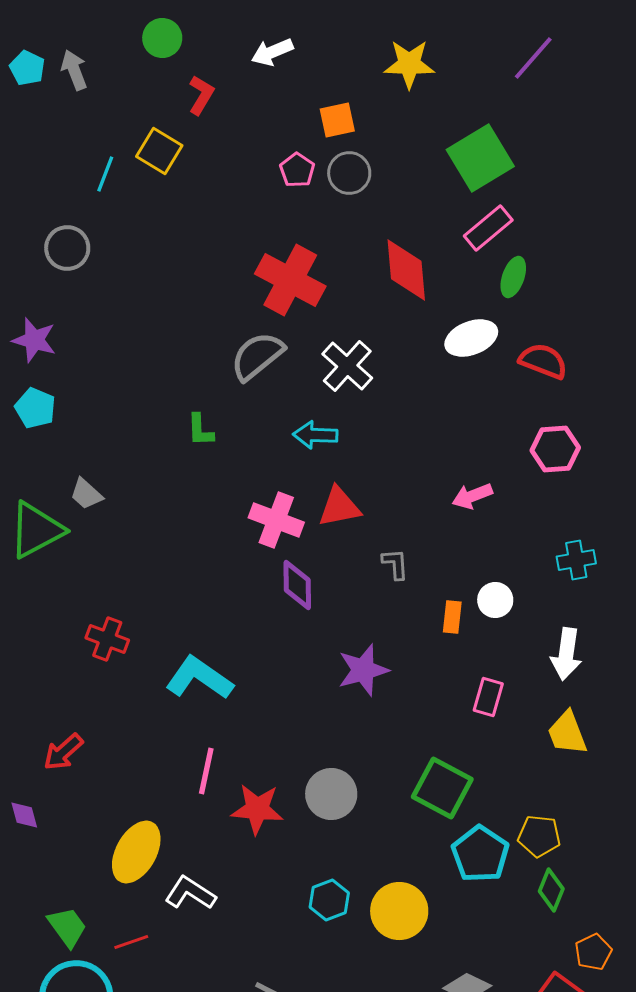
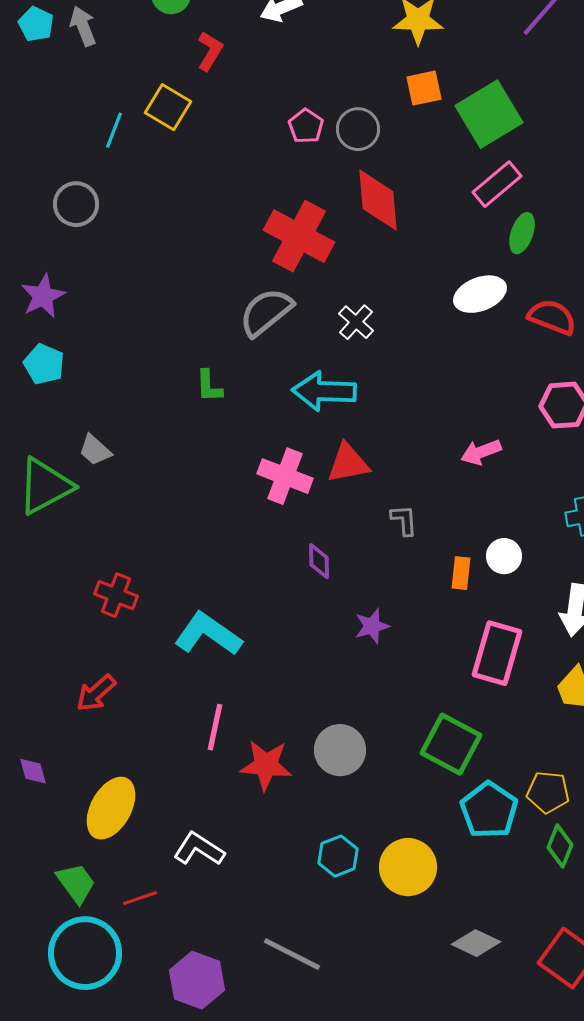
orange square: (337, 120) -> (424, 88), moved
red diamond: (406, 270) -> (378, 200), moved
purple star: (34, 340) -> (43, 296), turned 30
white cross: (347, 366) -> (356, 322), size x0.7
cyan arrow: (315, 435) -> (324, 391), size x1.4
purple diamond: (297, 585) -> (319, 561), moved, size x0.7
purple star: (363, 670) -> (372, 626), size x0.7
pink rectangle: (488, 697) -> (497, 653), size x1.6
red arrow: (63, 752) -> (96, 693), moved
yellow ellipse: (136, 852) -> (111, 808), moved

